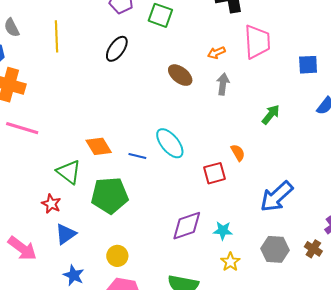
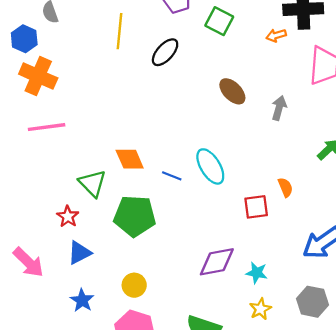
yellow line: (56, 36) -> (119, 31), moved
orange arrow: (216, 53) -> (276, 35), moved
pink line: (22, 128) -> (47, 127), turned -32

